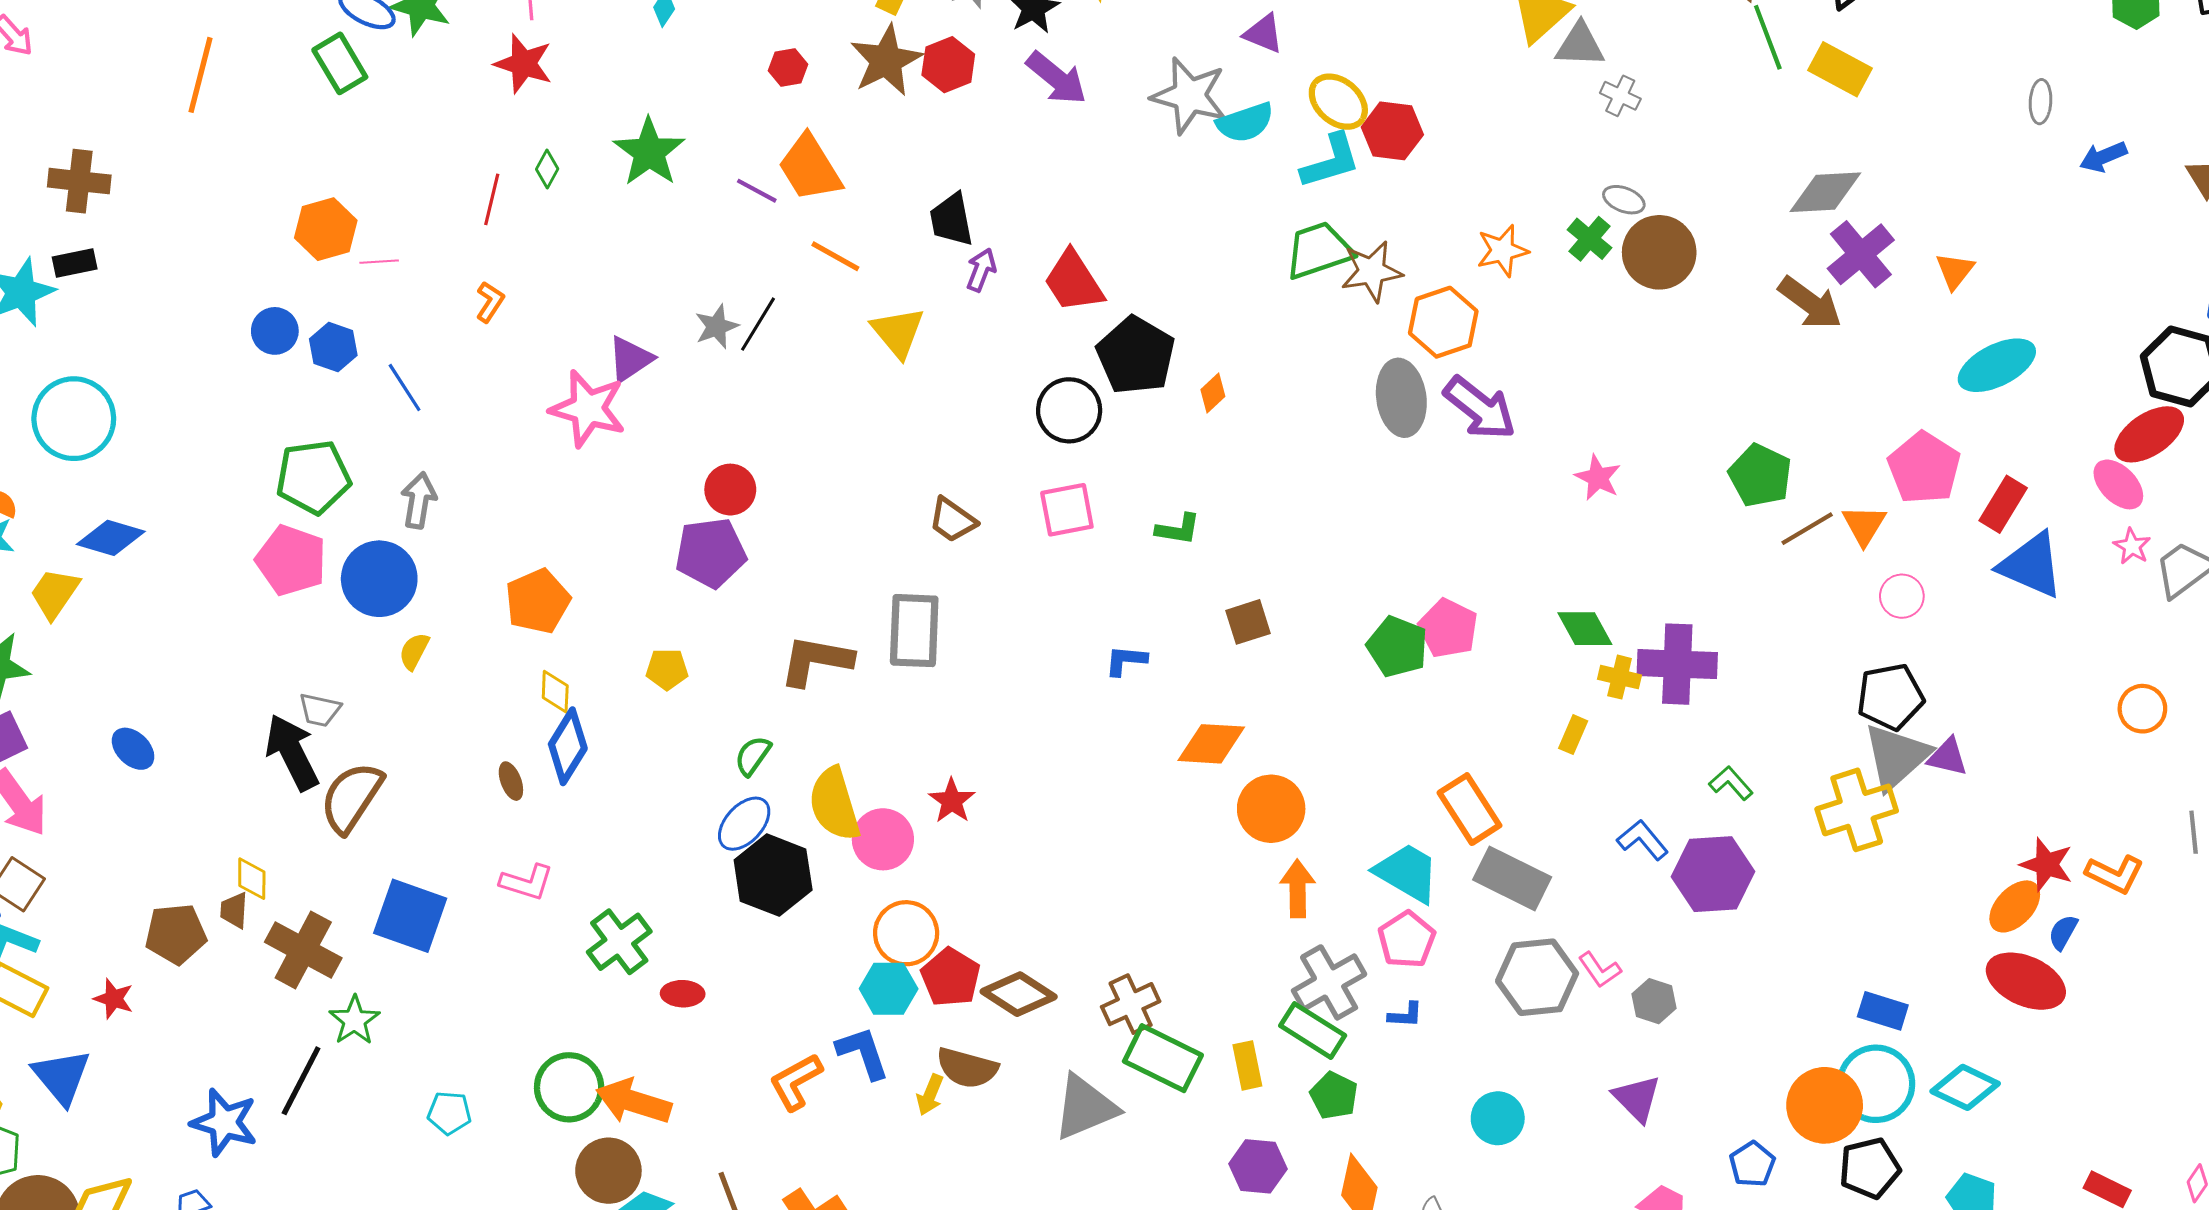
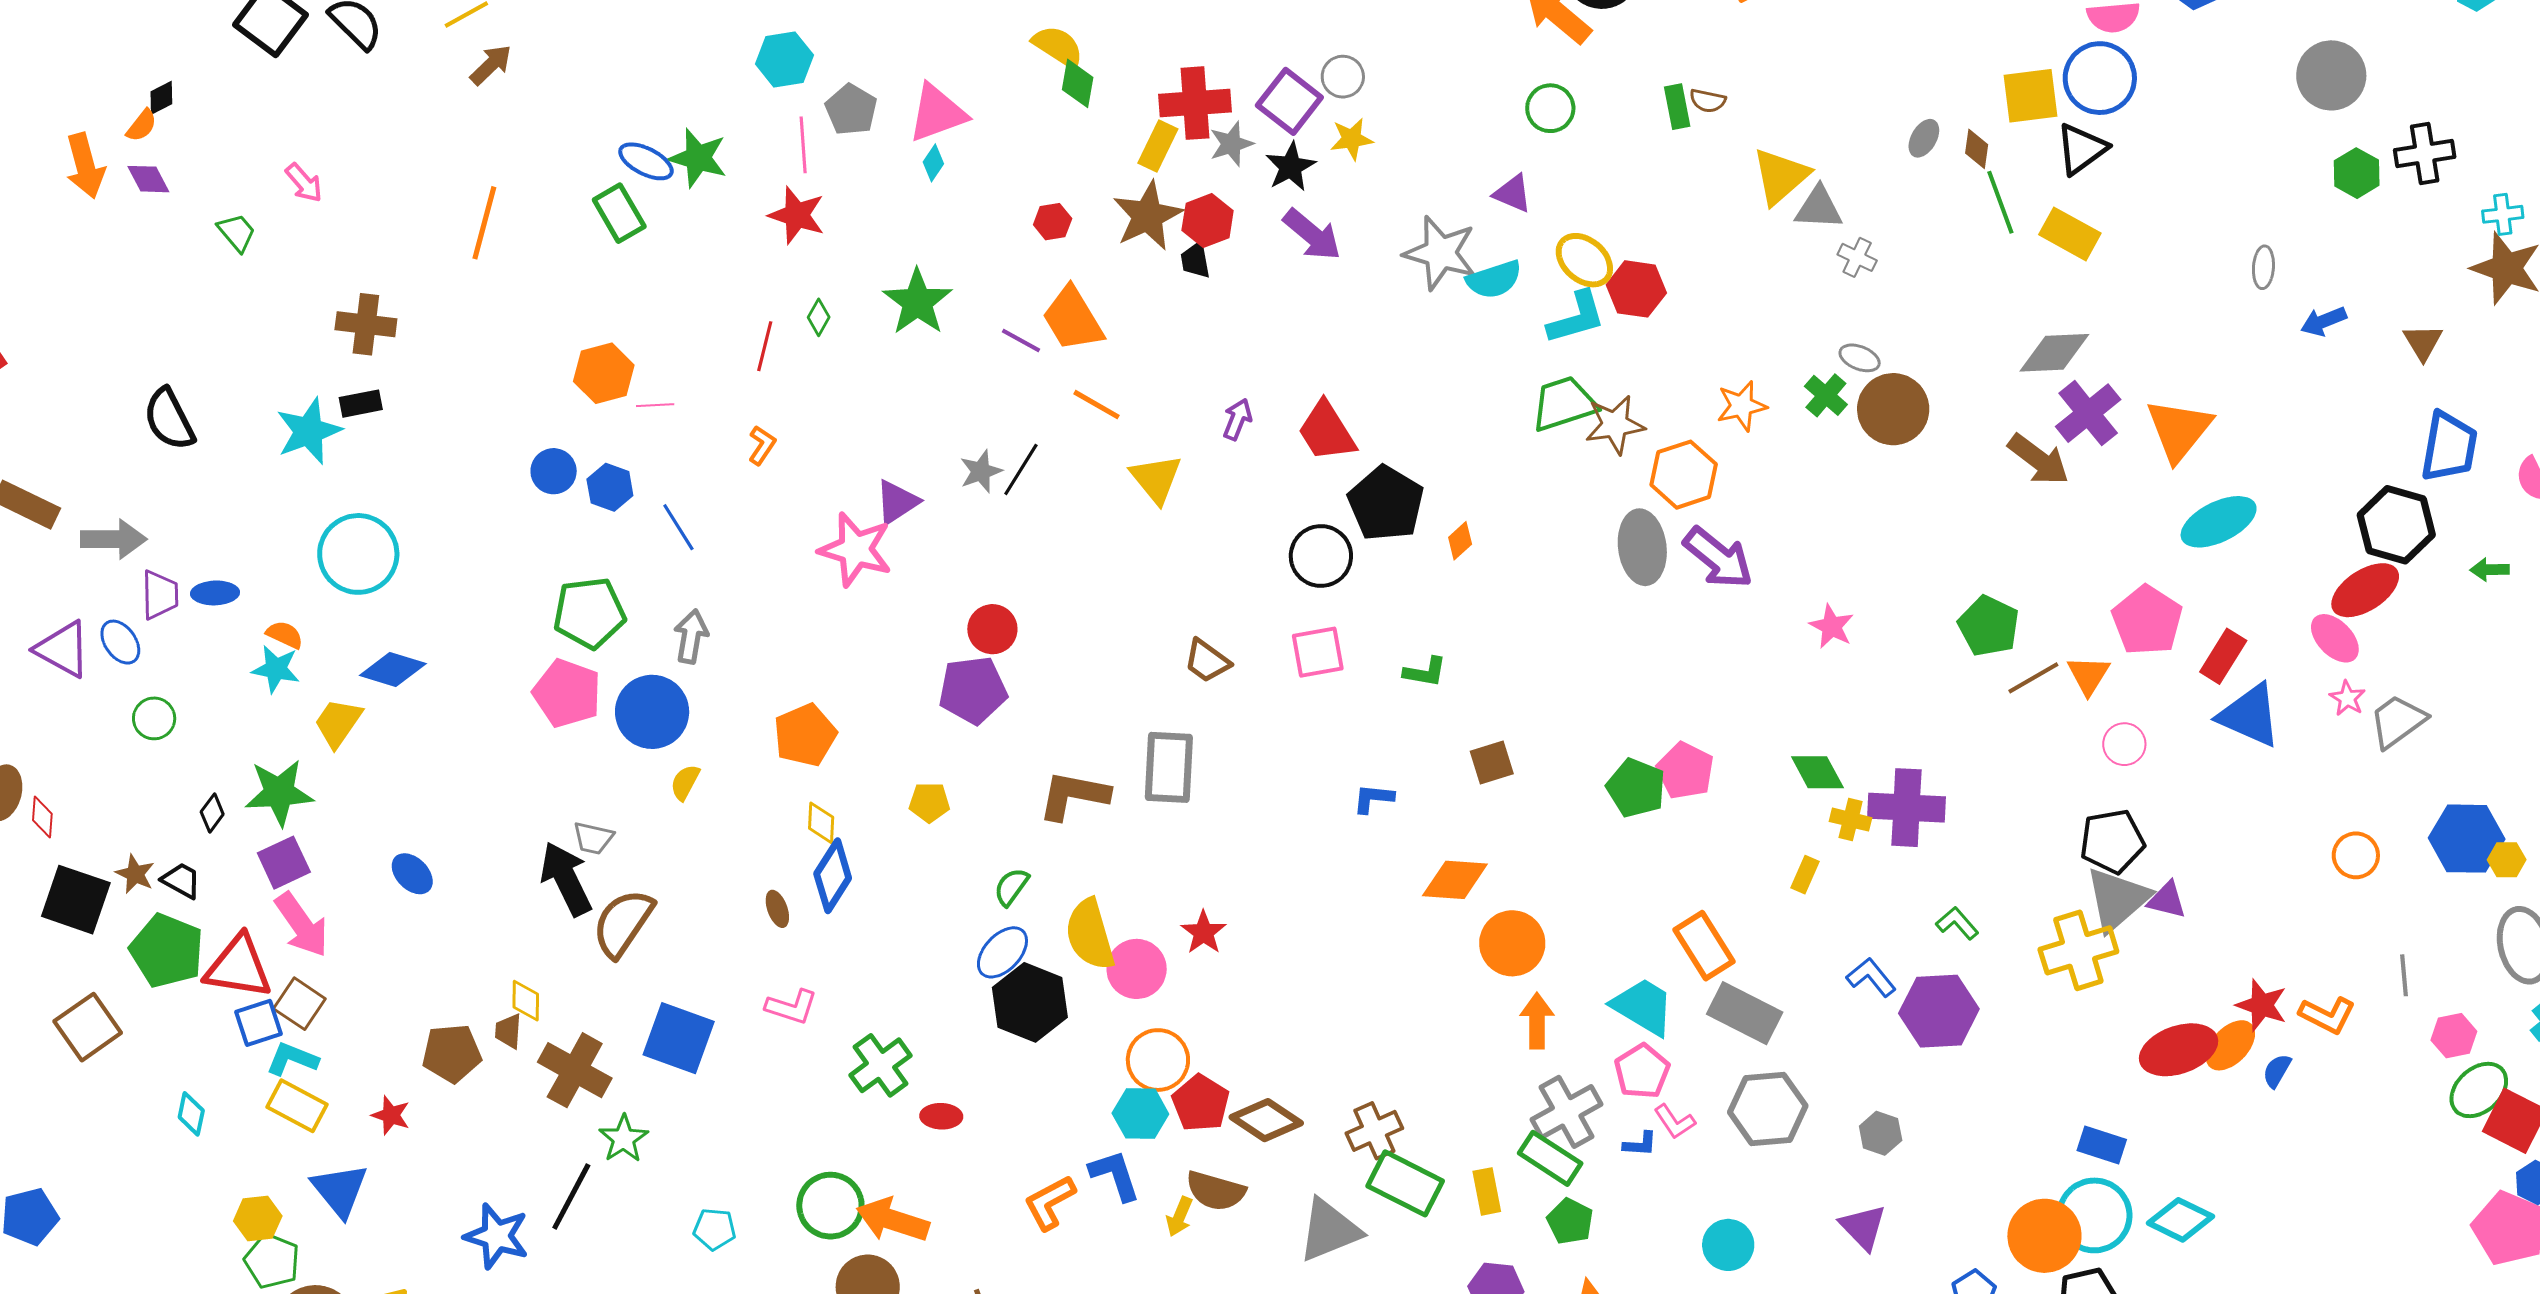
black trapezoid: (952, 220) -> (1195, 260), moved, size x0.7
orange triangle: (1955, 271) -> (2179, 430), size x1.8
pink L-shape: (1600, 970) -> (1675, 1122), moved
red ellipse: (2026, 981) -> (2179, 1050), moved, turned -44

